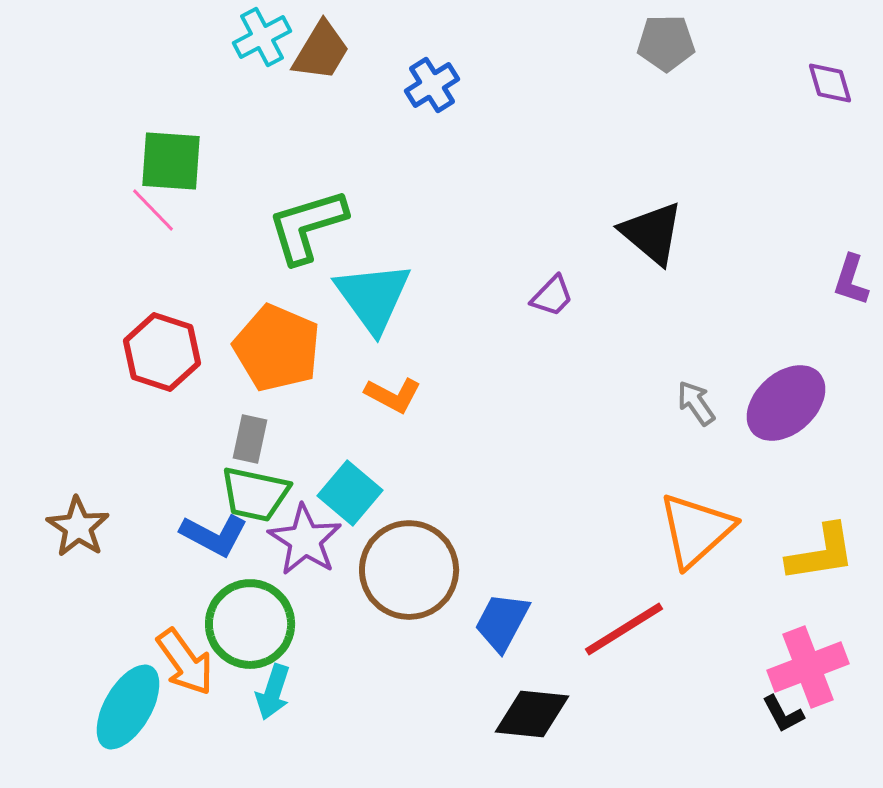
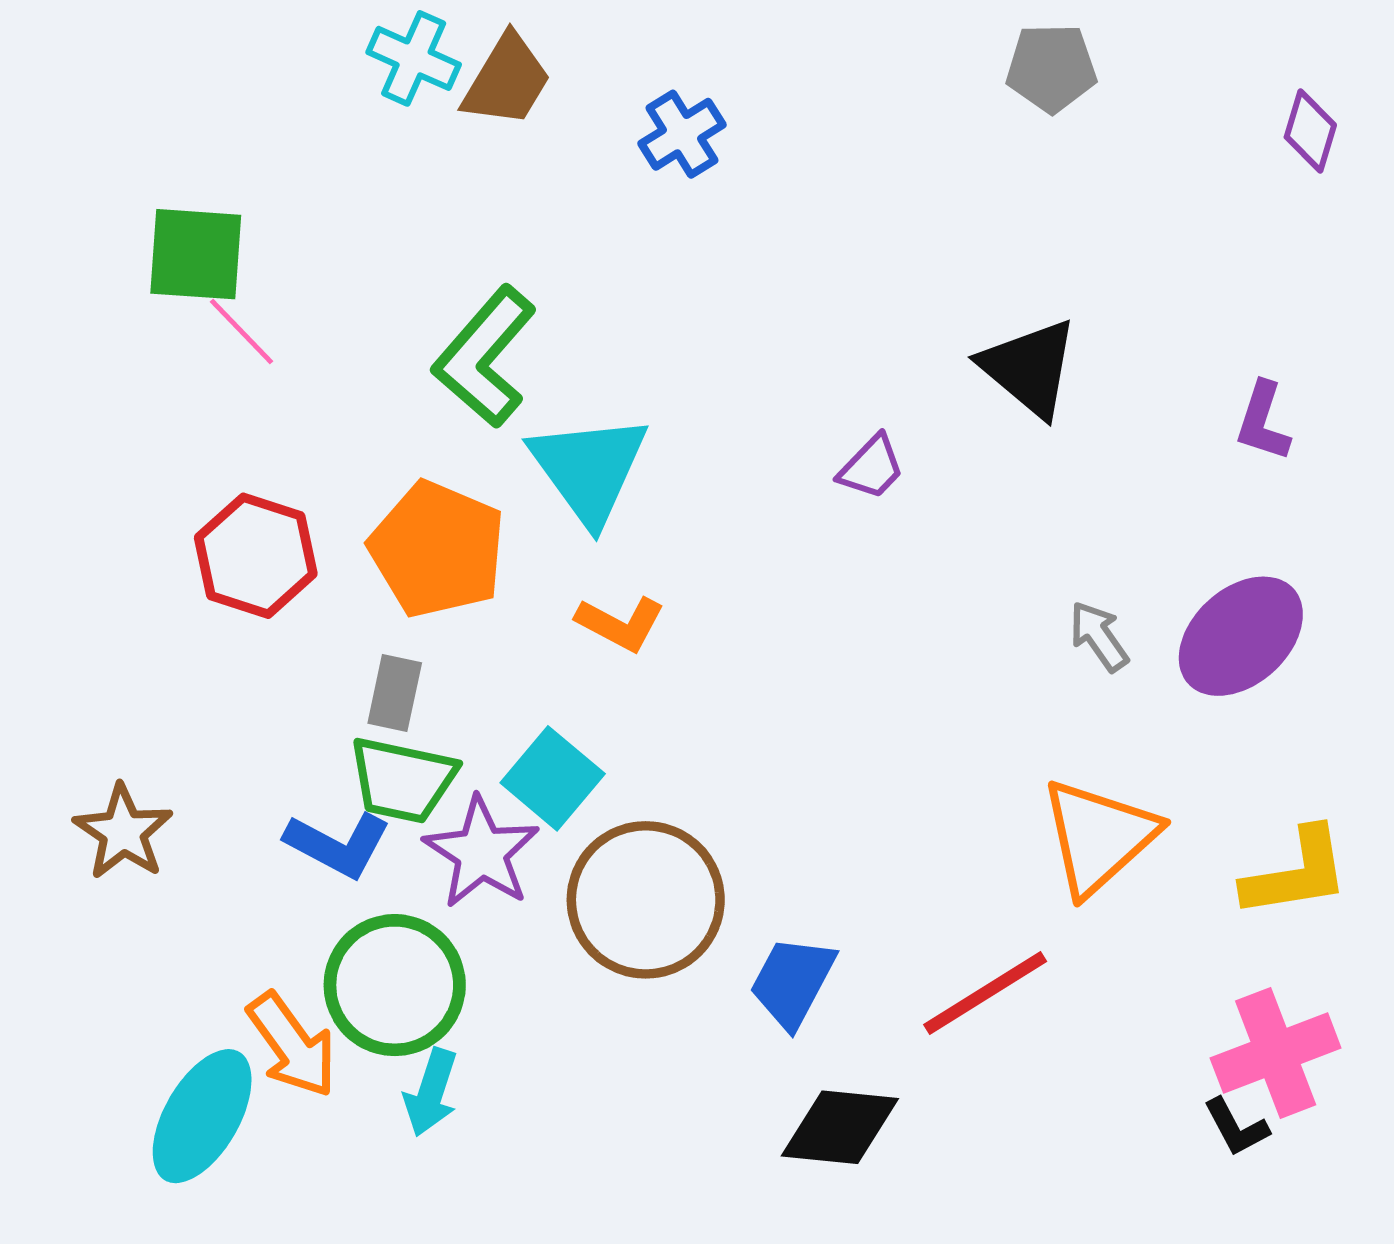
cyan cross: (262, 37) -> (414, 58), turned -38
purple diamond: (830, 83) -> (1310, 131), turned 33
green square: (171, 161) -> (196, 254), moved
green L-shape: (307, 226) -> (485, 357), turned -32
purple L-shape: (851, 280) -> (1263, 422), moved

